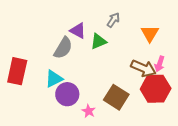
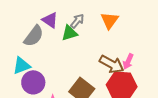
gray arrow: (113, 20) -> (77, 21), moved
orange triangle: (150, 33) -> (110, 20), moved

